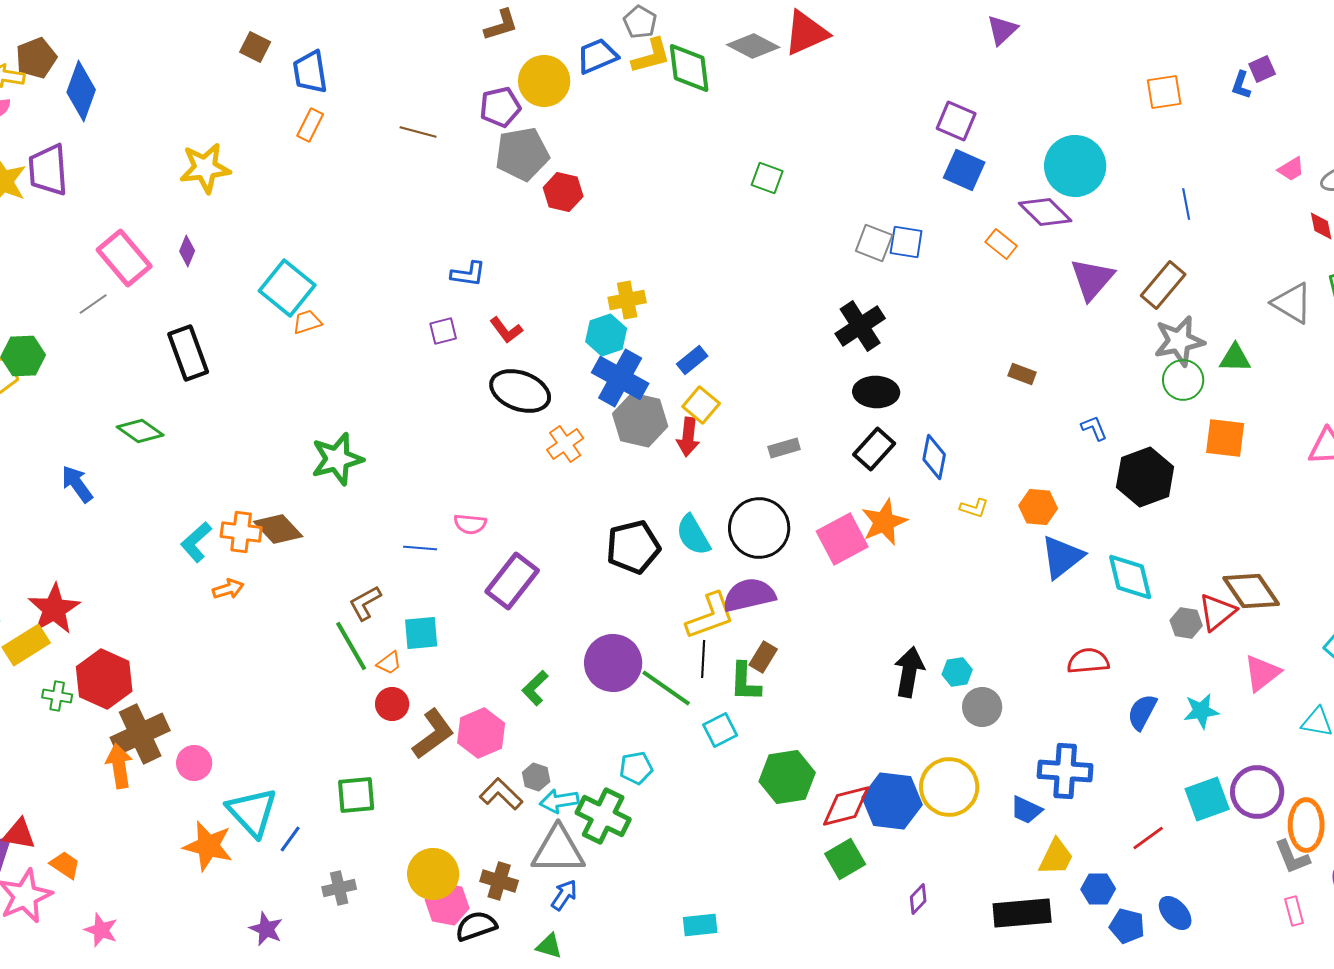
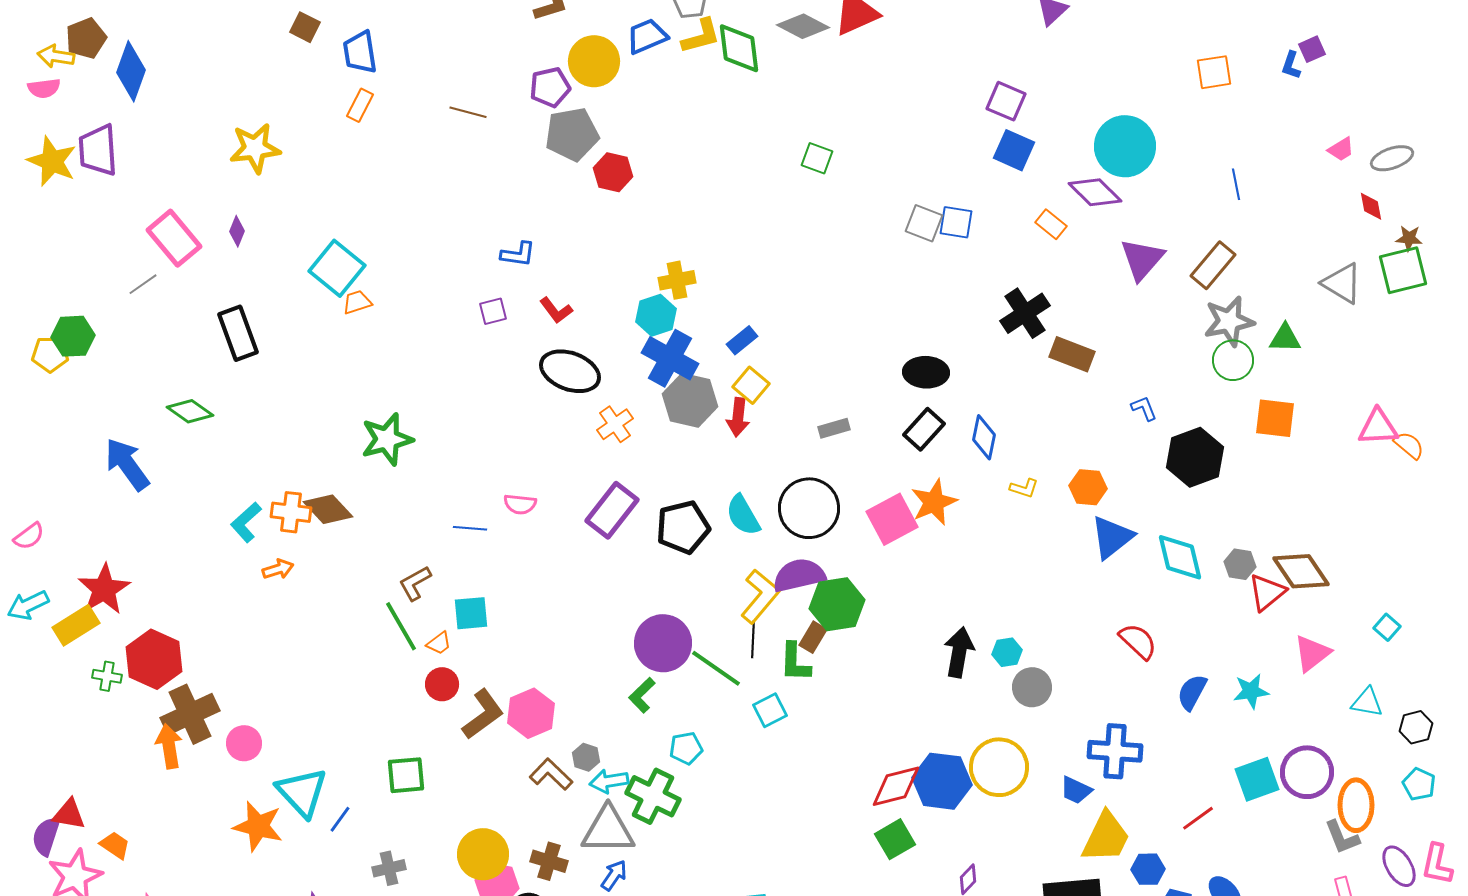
black cross: (860, 326) -> (1025, 313), moved
brown rectangle: (1022, 374) -> (1072, 354), size x1.6
blue arrow: (77, 484) -> (127, 464), size x1.4
purple rectangle: (512, 581) -> (612, 510), moved
yellow L-shape: (710, 616) -> (760, 596), turned -30
gray hexagon: (1186, 623) -> (1240, 564), moved
red semicircle: (1088, 661) -> (1138, 641), turned 48
green L-shape: (535, 688) -> (642, 695), moved
green hexagon: (787, 777) -> (837, 604), moved
yellow trapezoid: (1056, 857) -> (1106, 837), size x1.4

